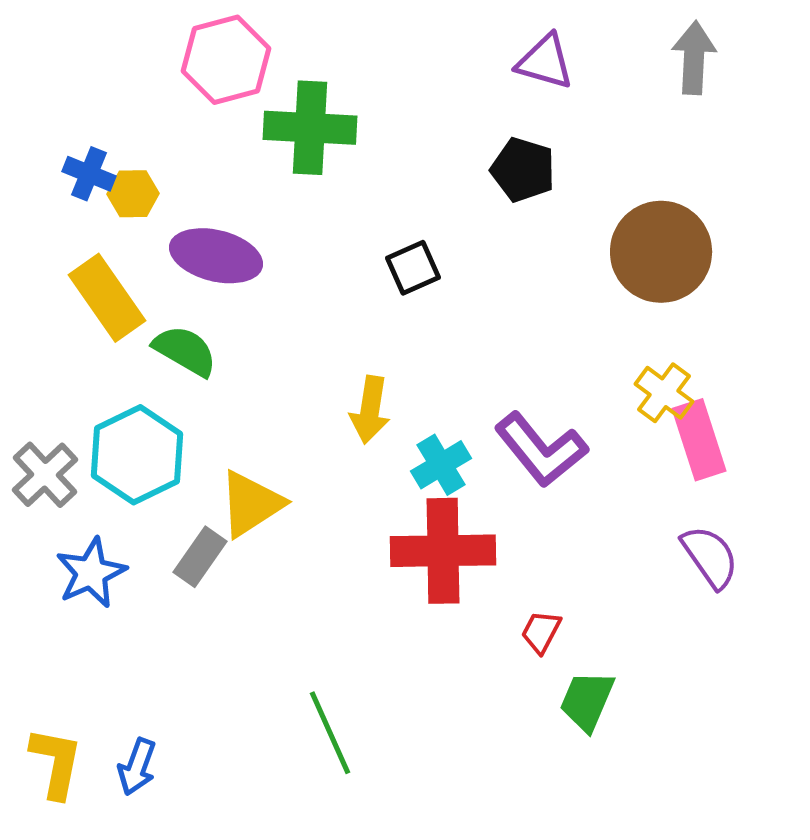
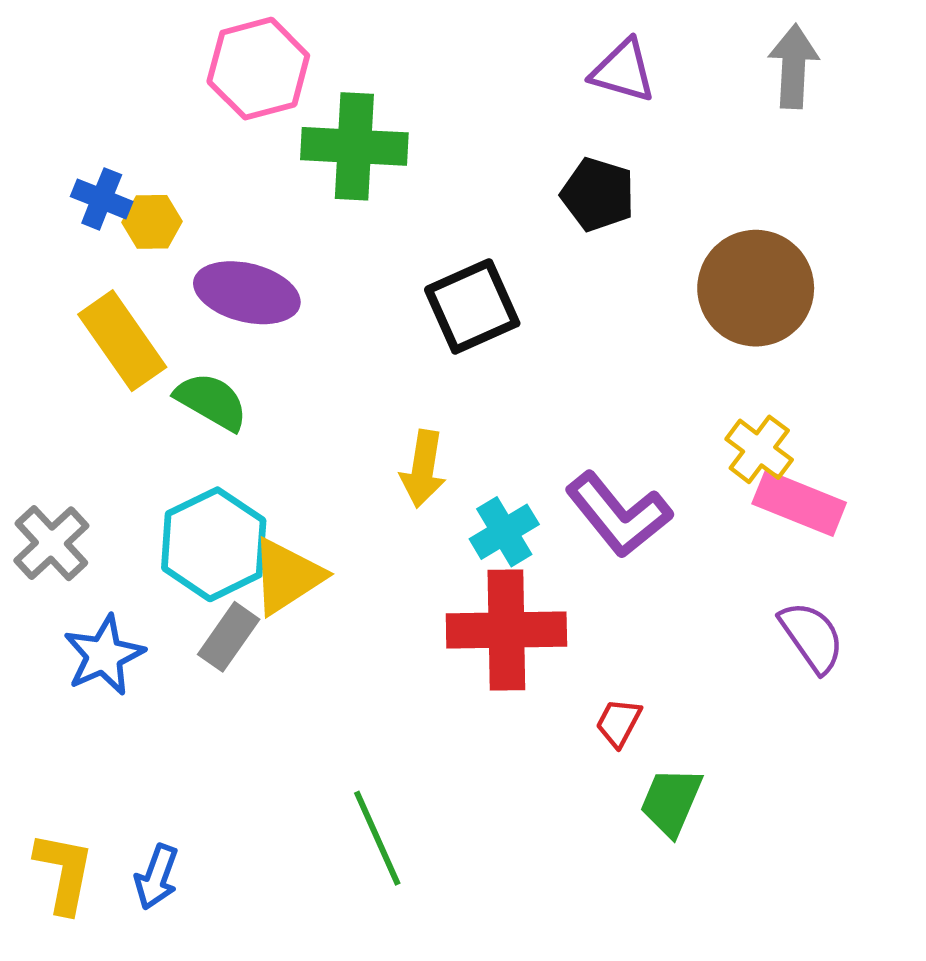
black square: (413, 268) -> (472, 306), size x1.5
pink rectangle: (699, 440) -> (799, 503), turned -50
cyan hexagon: (137, 455) -> (214, 544), moved

